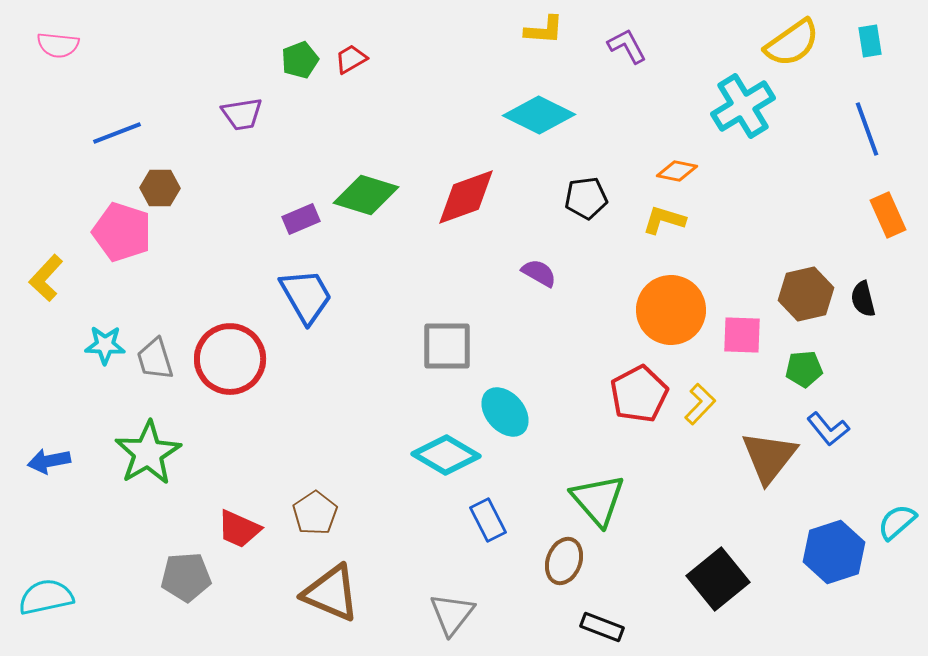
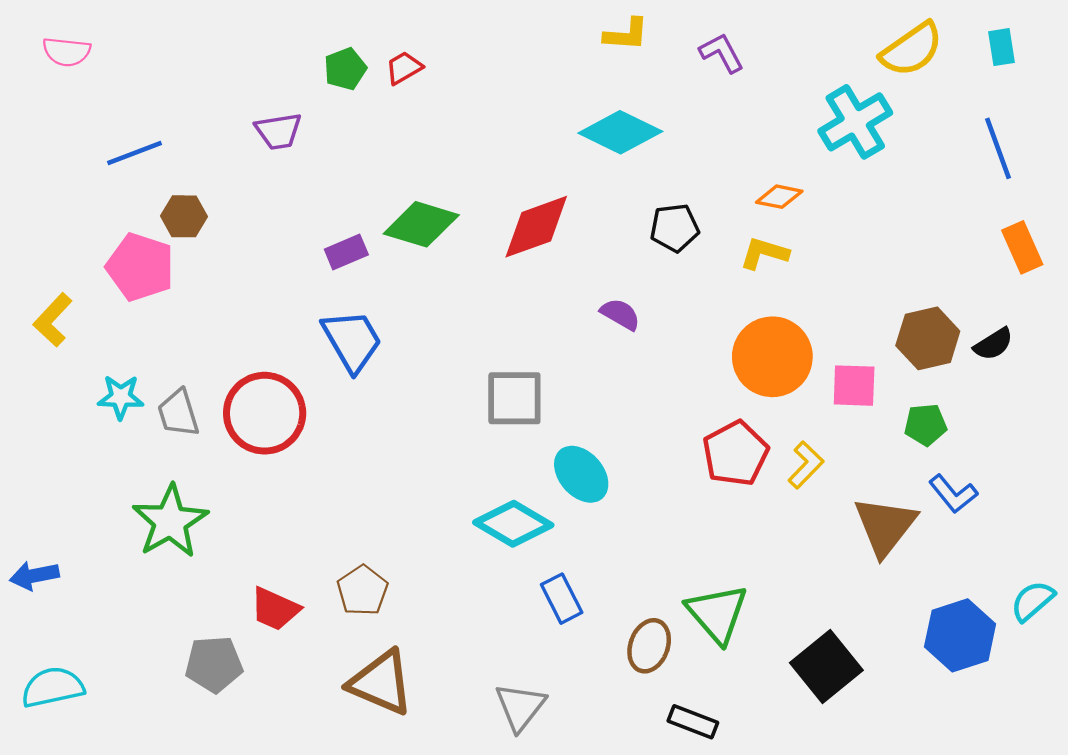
black semicircle: (863, 299) -> (993, 344), turned -108
blue arrow: (49, 461) -> (34, 576), moved
green triangle: (598, 500) -> (717, 614), moved

